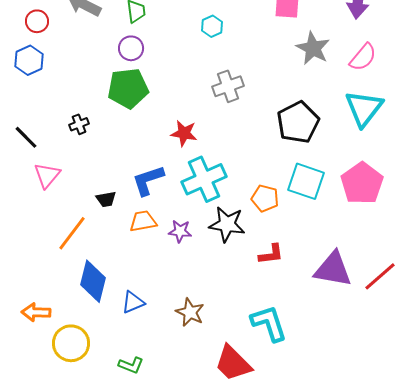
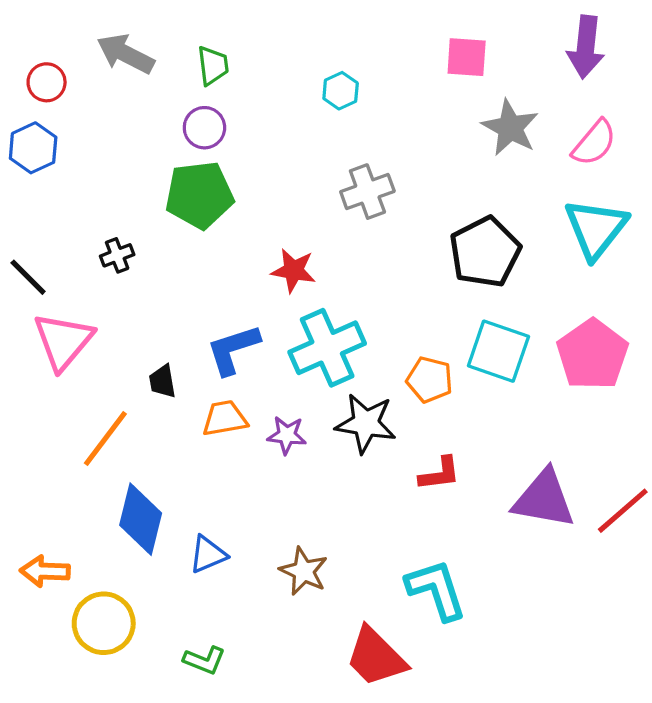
pink triangle: (47, 175) -> (63, 341), size x1.4
black trapezoid: (106, 199) -> (162, 381), turned 90

